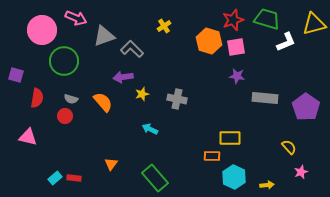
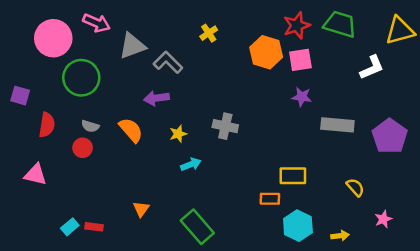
white L-shape: (286, 42) -> (372, 68), moved
yellow star: (142, 94) -> (178, 134), moved
cyan arrow: (150, 129) -> (191, 164), turned 133
yellow semicircle: (289, 147) -> (355, 187), moved

